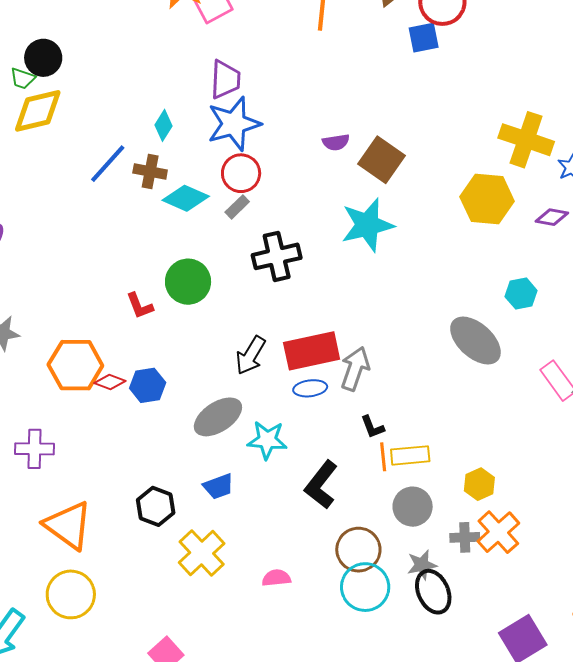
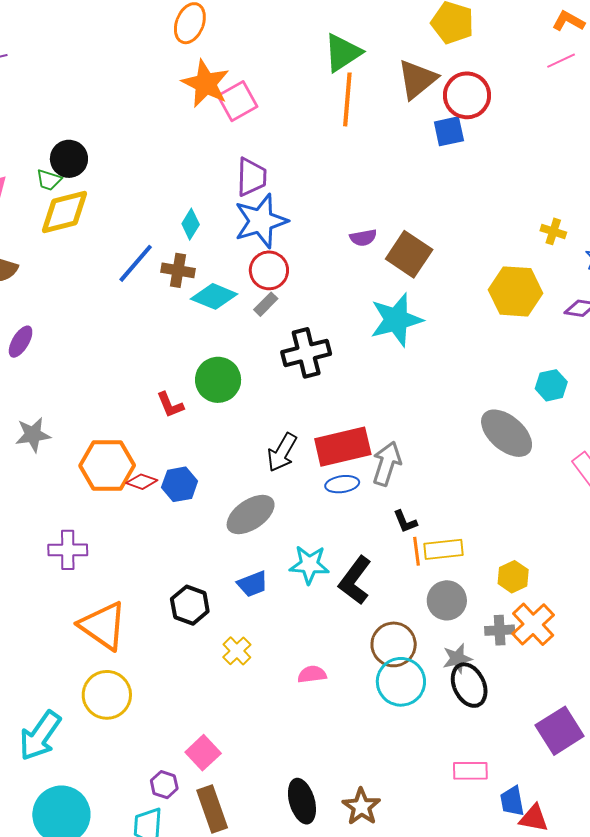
yellow cross: (526, 140) -> (553, 231), size x0.5
cyan star: (267, 440) -> (309, 565), moved
yellow cross: (202, 553) -> (237, 651), size x0.6

